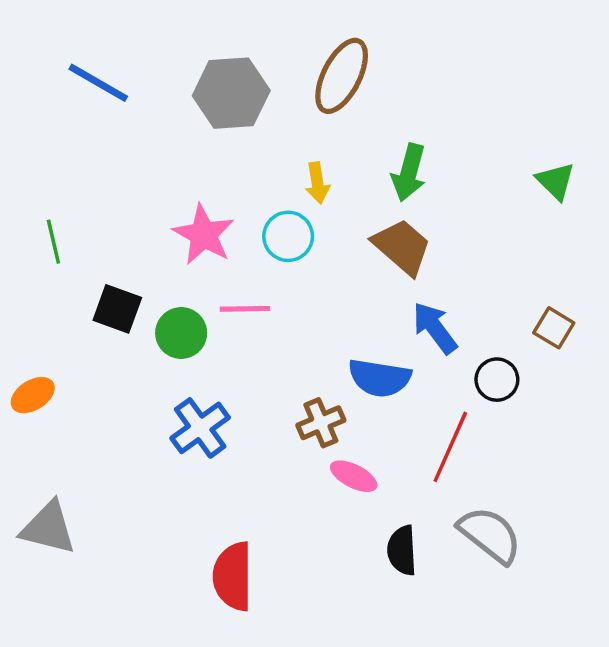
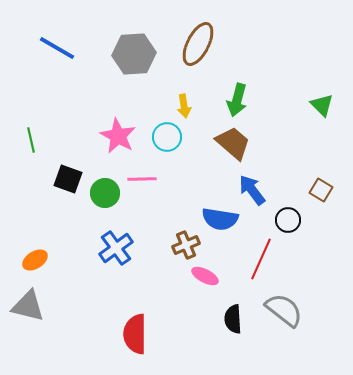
orange ellipse: (33, 395) -> (35, 260), moved

